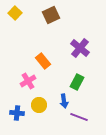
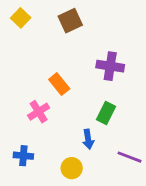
purple cross: (80, 48) -> (110, 66), turned -30
yellow circle: (39, 105) -> (72, 168), moved
purple line: (79, 117) -> (130, 157), moved

